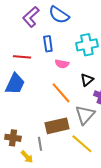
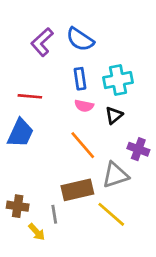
blue rectangle: (48, 44) -> (80, 79), moved
black triangle: (87, 80) -> (114, 115), moved
gray triangle: (85, 115) -> (115, 175), turned 30

